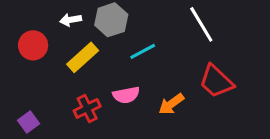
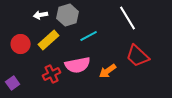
red circle: (33, 45) -> (21, 44), moved
pink semicircle: (126, 95) -> (78, 65), size x1.4

